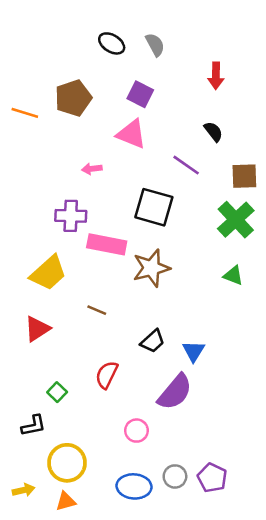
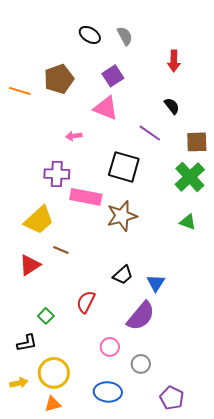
purple square: (140, 94) -> (113, 76), turned 30
brown line: (97, 310) -> (61, 250), moved
gray circle: (175, 476) -> (141, 364), moved
purple pentagon: (212, 478) -> (172, 398), moved
yellow arrow: (24, 490) -> (19, 383), moved

